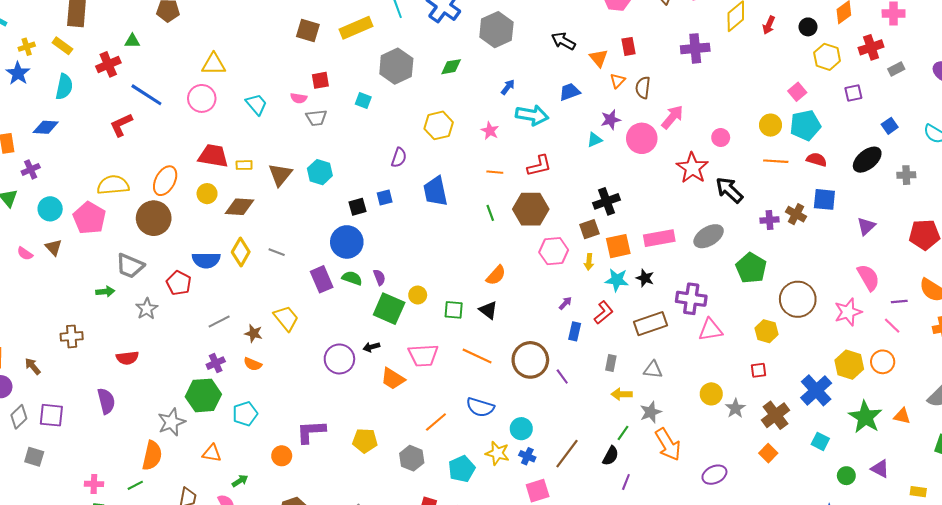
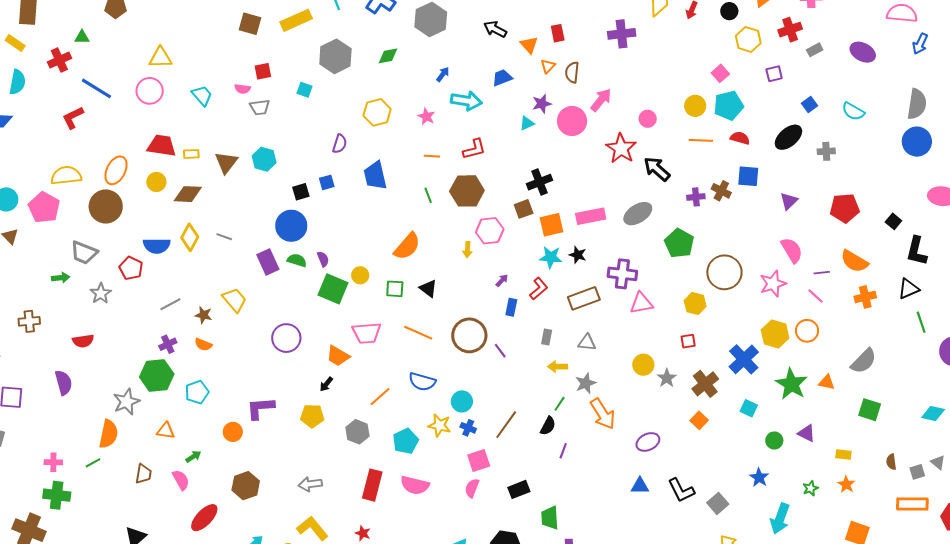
yellow arrow: (589, 262) -> (467, 250), moved
orange semicircle: (496, 275) -> (407, 246), moved, size x1.4
black arrow: (371, 347) -> (326, 384), moved, turned -35

